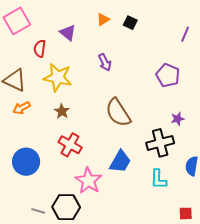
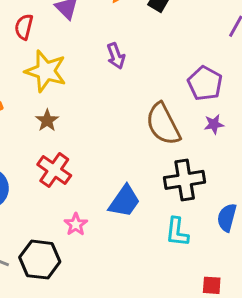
brown semicircle: (118, 113) -> (163, 124), moved
purple star: (178, 119) -> (214, 124), moved
pink star: (88, 181) -> (76, 224), size x0.6

